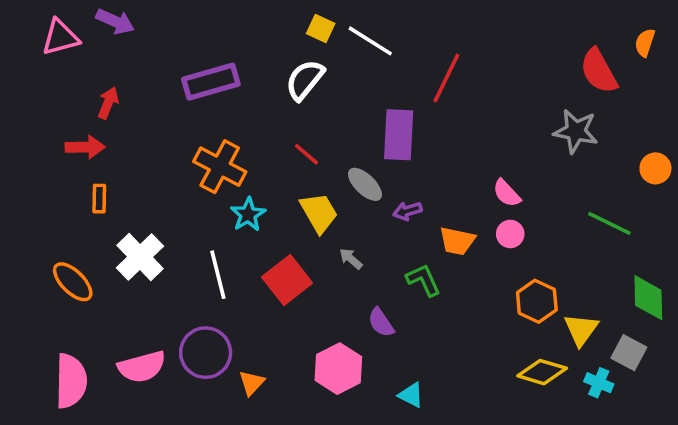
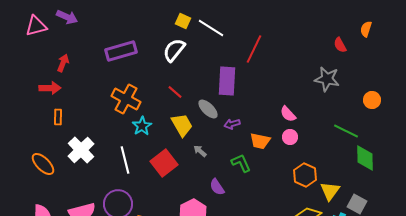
red semicircle: (599, 71) -> (340, 45), size x0.6
green diamond: (648, 298) -> (365, 158), moved

